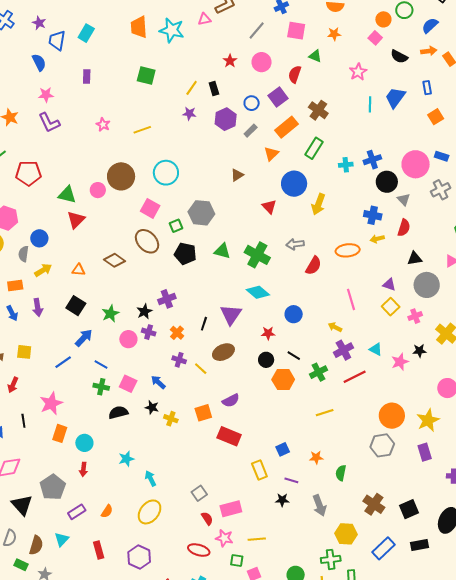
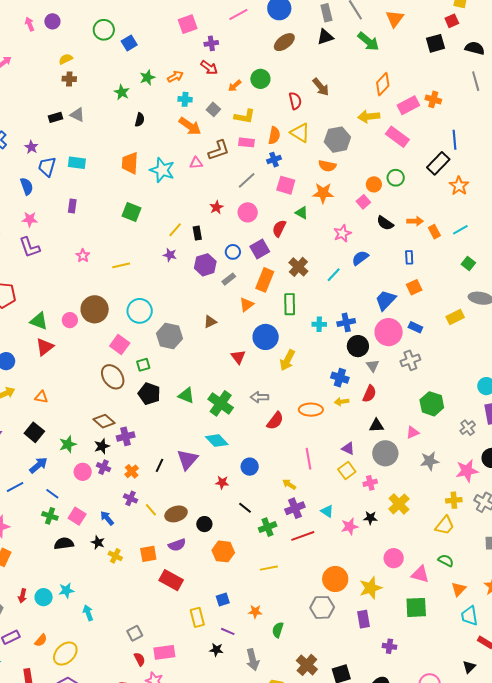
blue semicircle: (430, 26) -> (360, 258), moved
cyan rectangle: (86, 33) -> (77, 163), turned 60
orange star: (334, 34) -> (323, 193), size x1.5
blue trapezoid: (395, 98) -> (386, 300), moved
cyan line: (370, 104) -> (334, 275), moved, turned 35
orange rectangle: (287, 127) -> (265, 280), turned -35
green rectangle: (314, 148) -> (290, 304), turned -40
gray hexagon: (201, 213) -> (169, 336), moved
brown diamond: (114, 260) -> (104, 421), moved
brown ellipse: (223, 352) -> (176, 514), moved
black circle: (266, 360) -> (204, 524), moved
orange hexagon: (283, 379) -> (223, 551), moved
cyan circle: (84, 443) -> (44, 597), moved
yellow ellipse: (150, 512) -> (65, 654), moved

